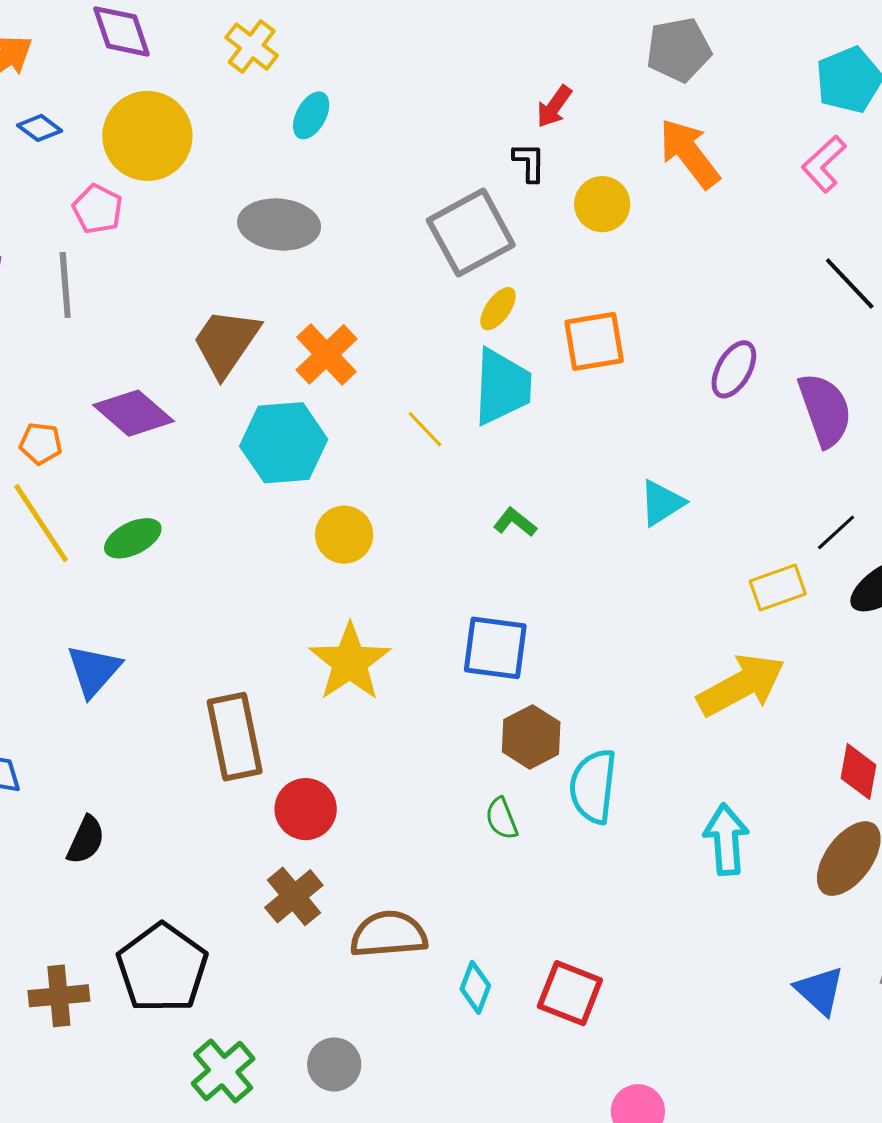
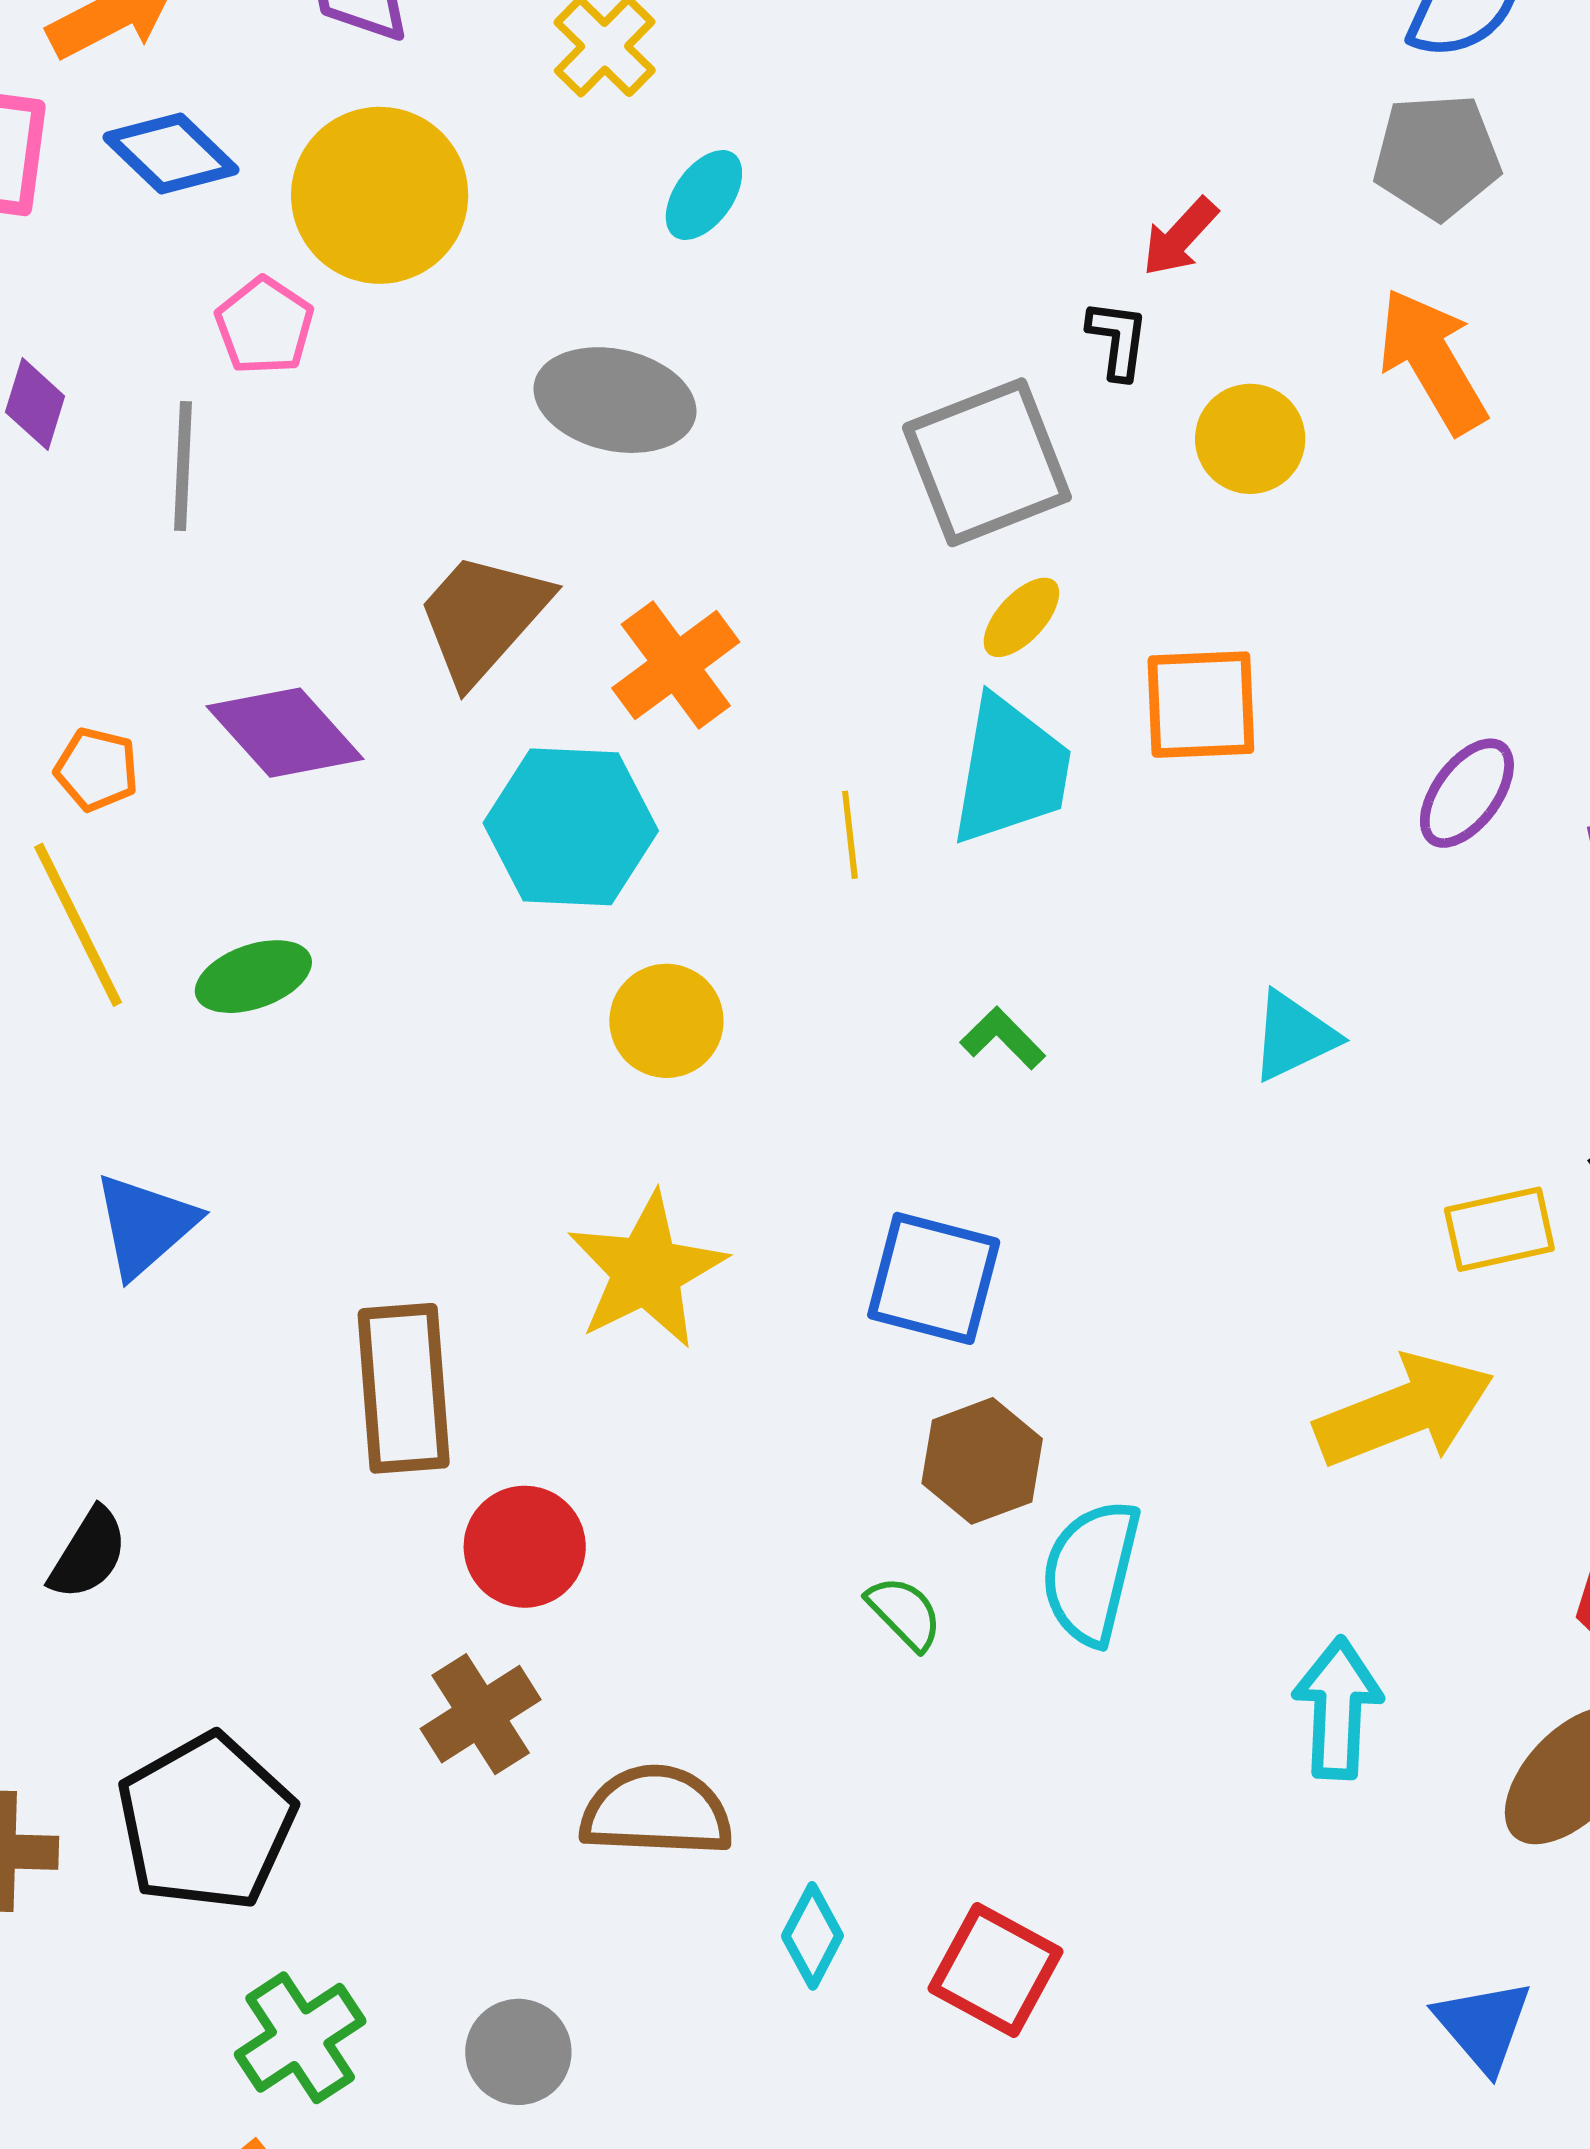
blue diamond: (39, 128) -> (171, 154), size x1.5
yellow line: (425, 429) -> (850, 835), turned 30
green semicircle: (502, 819) -> (905, 1613), turned 150

